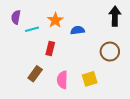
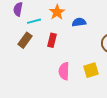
brown rectangle: (35, 74) -> (25, 40), moved

